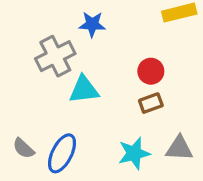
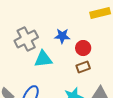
blue star: (92, 24) -> (62, 36), moved

